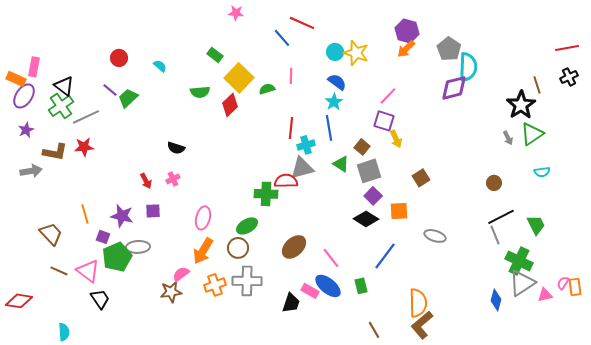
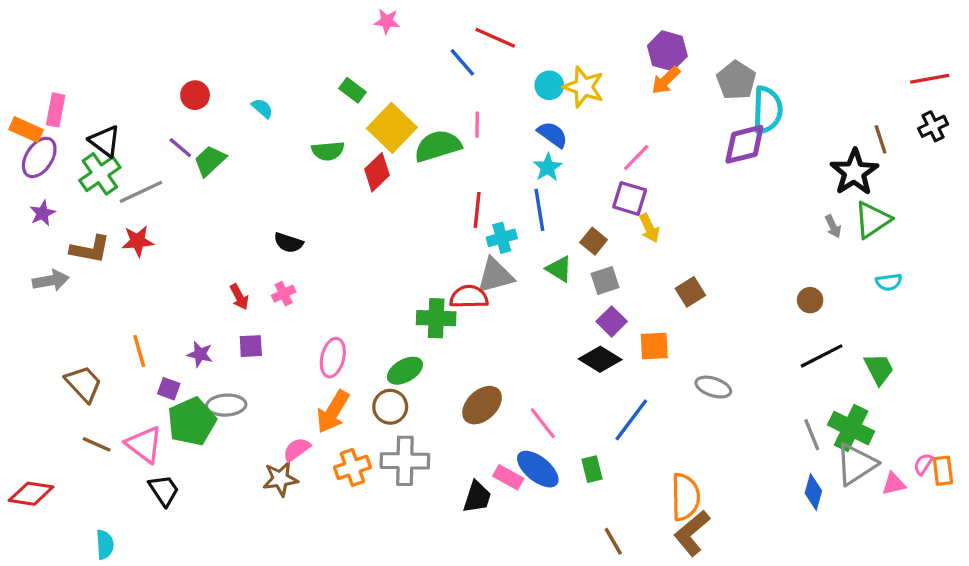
green semicircle: (267, 89) -> (438, 146), size x1.8
gray square: (369, 171) -> (605, 280), size x0.7
purple star: (122, 216) -> (200, 354), size x0.7
gray line: (495, 235) -> (812, 435), moved

